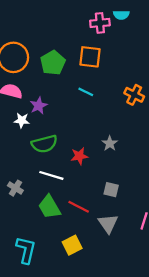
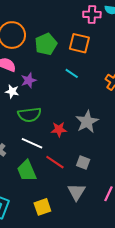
gray star: (110, 143) -> (87, 122), size x1.6
red line: (79, 207) -> (55, 162), moved

